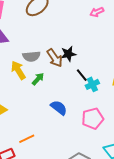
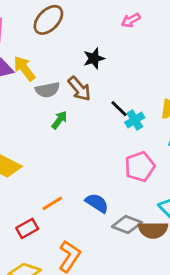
black star: (68, 54) -> (94, 58), moved
yellow arrow: (18, 70) -> (24, 68), moved
blue semicircle: (59, 108) -> (97, 203), moved

